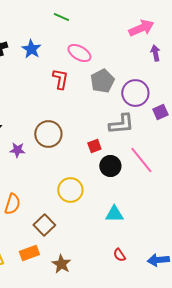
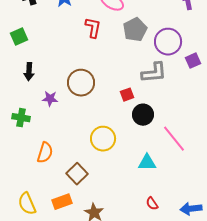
pink line: (141, 160) -> (174, 139), moved

